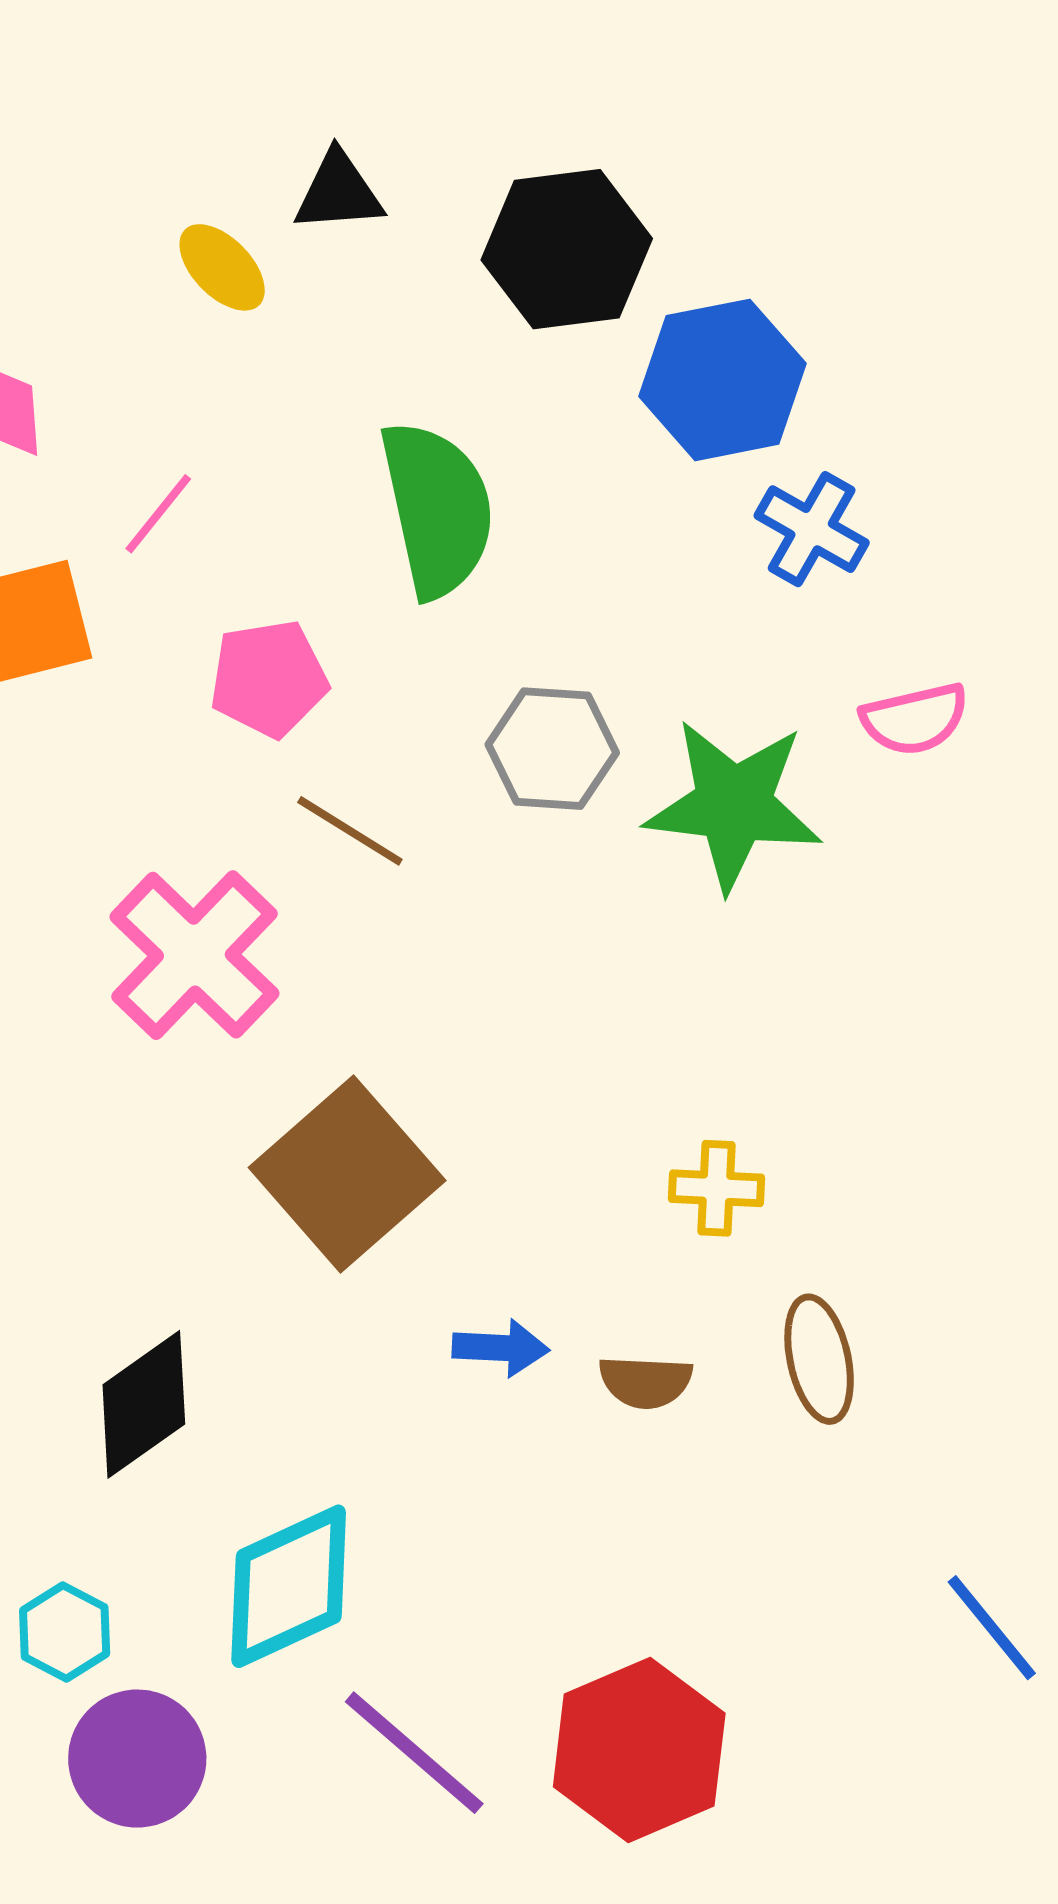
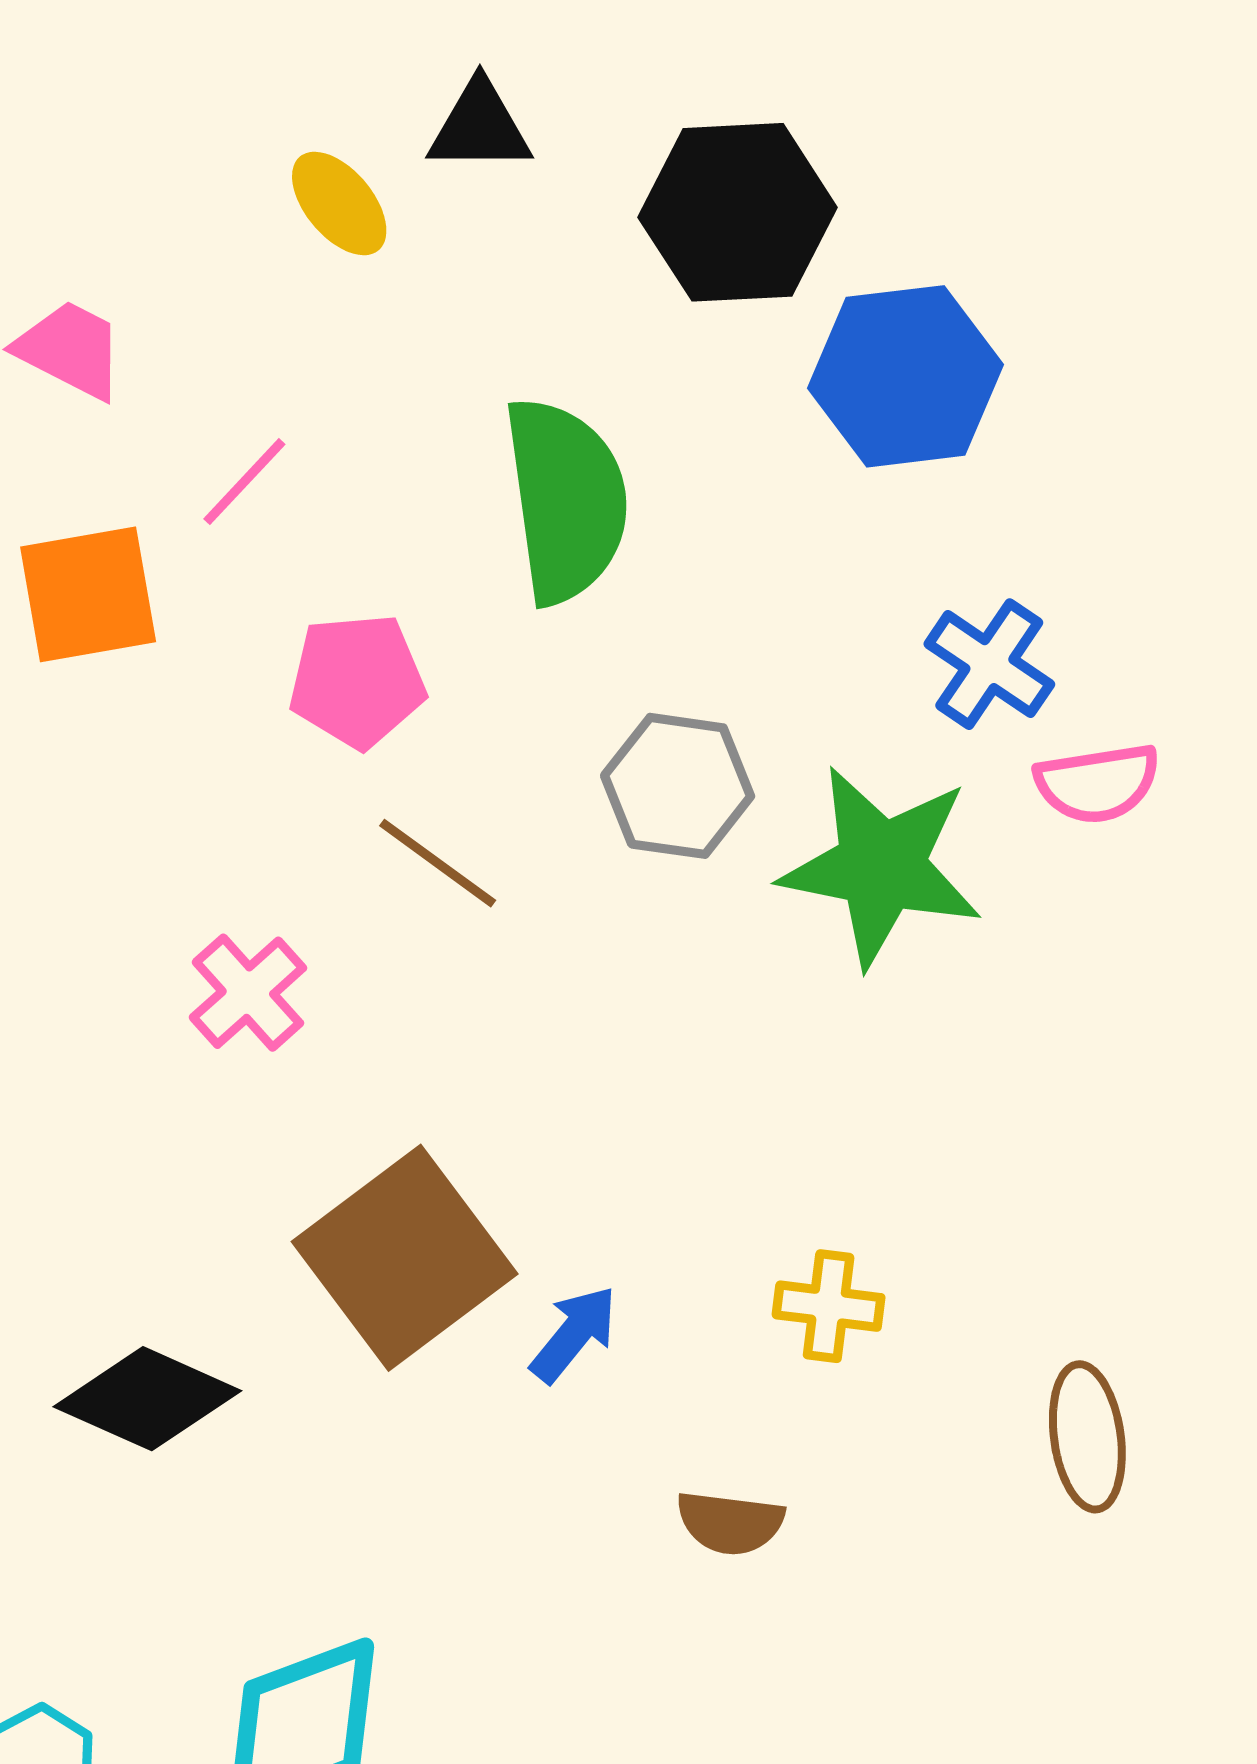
blue cross: (812, 529) -> (989, 664), moved
pink cross: (194, 955) -> (248, 993), size x0.6
blue arrow: (501, 1348) -> (574, 1334), moved, turned -58
brown ellipse: (819, 1359) -> (1087, 1437), moved
black diamond: (144, 1404) -> (147, 1399), moved, turned 55

